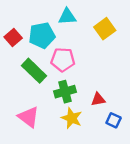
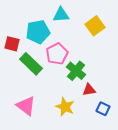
red square: (13, 38) -> (12, 44), moved, turned -35
pink pentagon: (63, 60) -> (57, 54), turned -30
green cross: (65, 92) -> (76, 71), moved, turned -36

